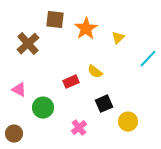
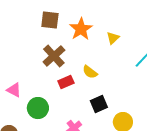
brown cross: (28, 44) -> (54, 56), moved

